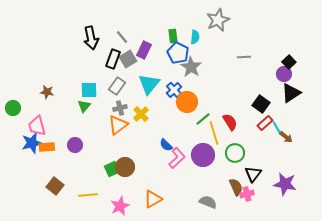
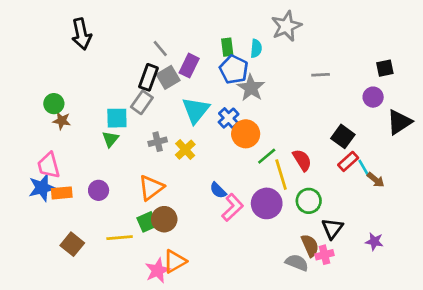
black arrow: (91, 38) -> (81, 34), moved
black square: (289, 62) -> (385, 68), moved, turned 32
gray rectangle: (117, 86) -> (142, 102), moved
black triangle: (291, 93) -> (399, 122), moved
green circle: (13, 108) -> (54, 104), moved
orange triangle: (118, 125) -> (151, 188), moved
purple star: (285, 184) -> (374, 242), size x0.6
yellow line: (88, 195) -> (120, 238), moved
orange triangle: (153, 199) -> (175, 261), moved
gray semicircle: (208, 202) -> (297, 263), moved

